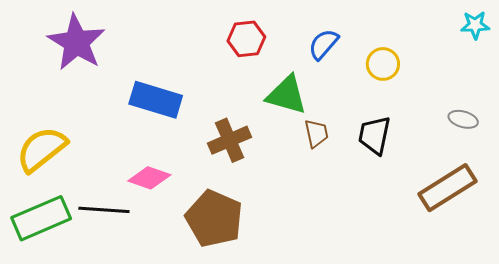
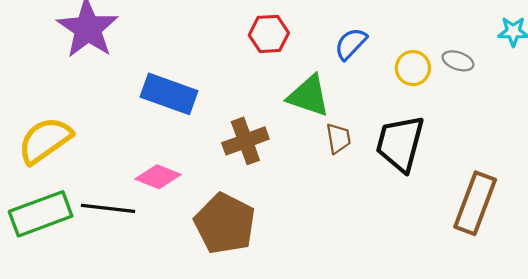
gray ellipse: (463, 119) -> (458, 61), moved
black trapezoid: (374, 135) -> (400, 143), size x1.4
brown rectangle: (448, 188) -> (475, 203), turned -40

